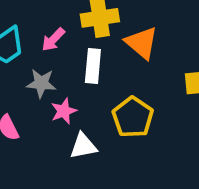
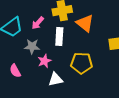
yellow pentagon: (133, 117) -> (81, 63), turned -30

